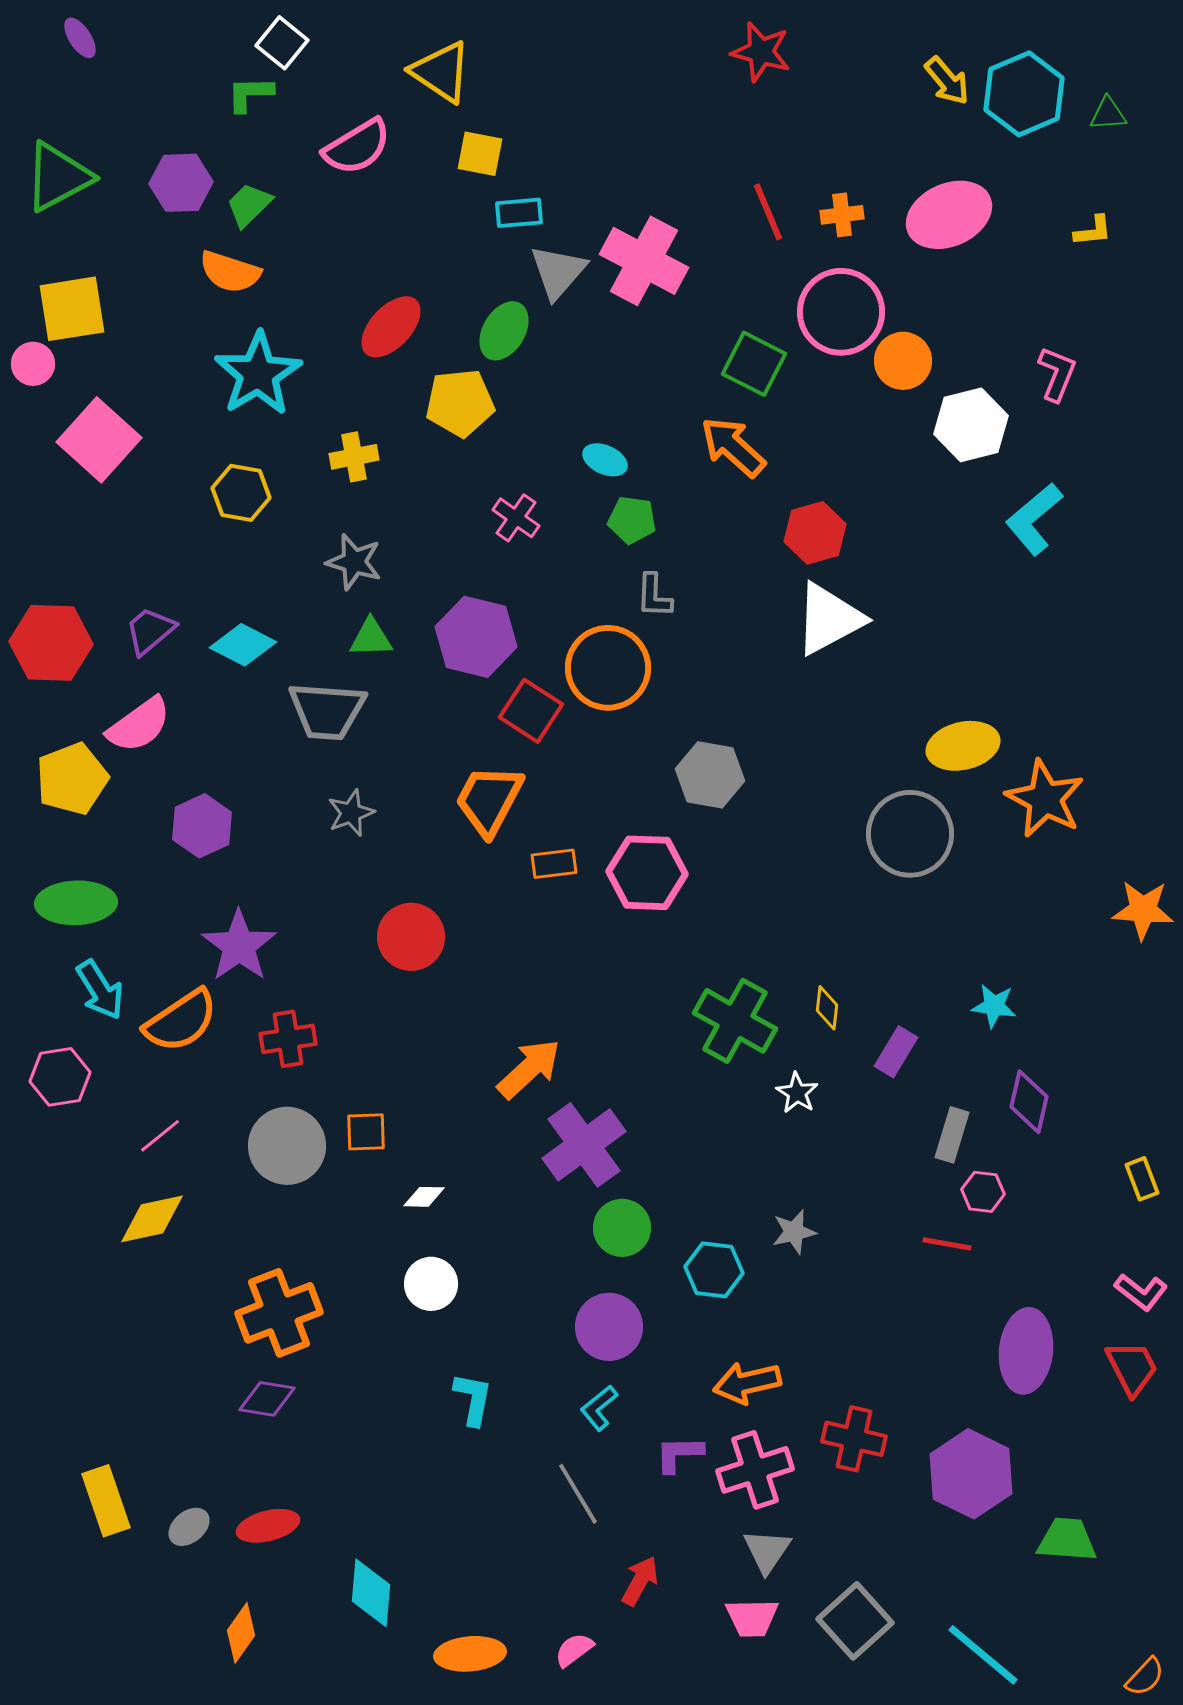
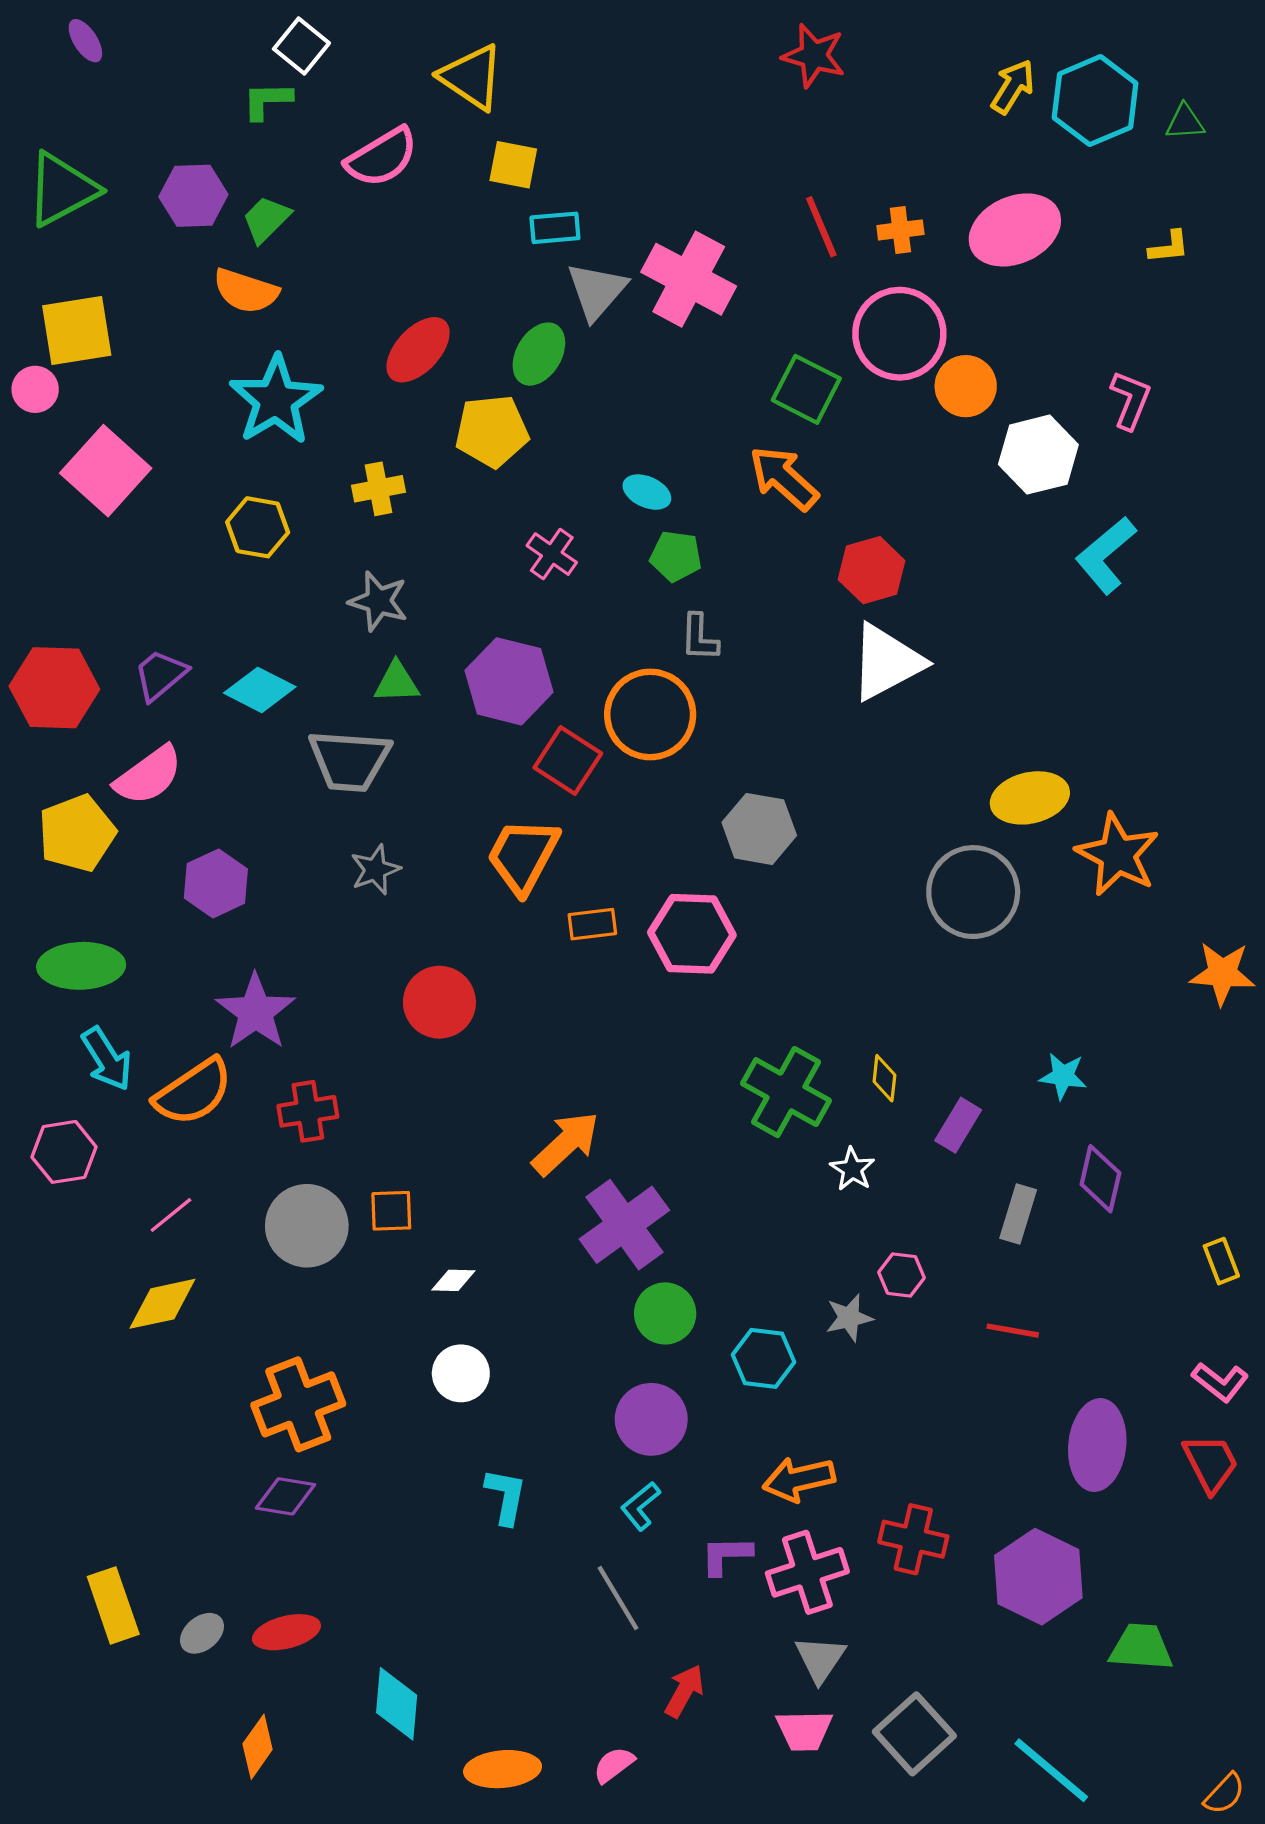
yellow arrow: (947, 81) -> (1013, 87), turned -108
pink hexagon: (983, 1192) -> (902, 1275), moved

